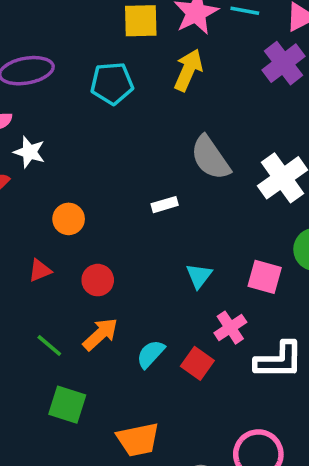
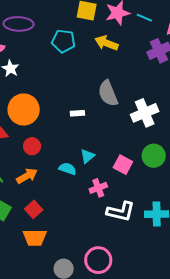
yellow arrow: (188, 70) -> (106, 43), turned -105
orange circle: (69, 219) -> (24, 110), size x1.8
cyan semicircle: (151, 354) -> (68, 169), moved, turned 54
red square: (197, 363) -> (34, 209), moved

